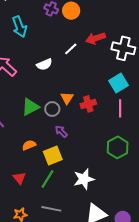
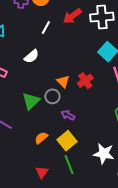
white line: (71, 49) -> (46, 28), moved
red triangle: (19, 178) -> (42, 172), turned 32
green line: (47, 179) -> (69, 165), turned -36
white star: (84, 179) -> (104, 154), turned -30

